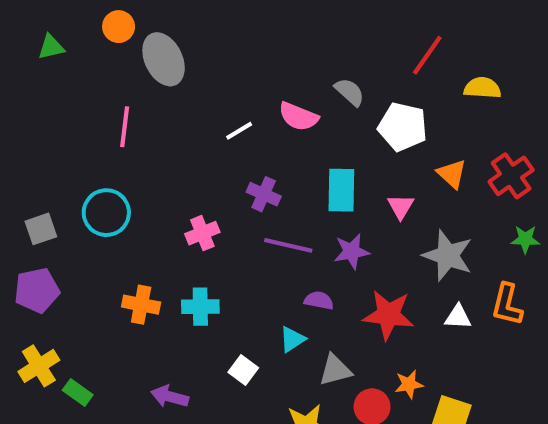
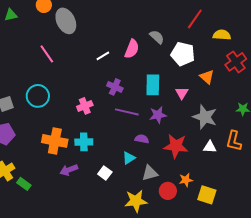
pink semicircle: (298, 117) -> (132, 49), turned -90
pink line: (125, 127) -> (47, 54), turned -42
red cross: (511, 176) -> (236, 62), moved
orange cross: (141, 305) -> (55, 141), size x1.4
purple arrow: (170, 397) -> (69, 170), moved, turned -36

